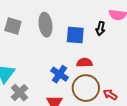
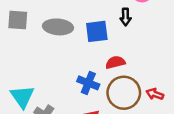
gray ellipse: (45, 25) -> (58, 27), turned -65
gray square: (13, 26) -> (18, 20), moved

